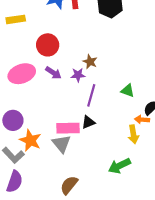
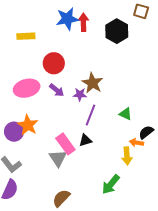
brown star: (90, 62) -> (92, 83), size x1.5
pink rectangle: (68, 128) -> (65, 144), turned 50
orange star: (30, 140) -> (28, 125), moved
green arrow: (119, 166) -> (111, 184), turned -30

